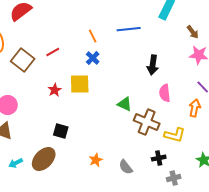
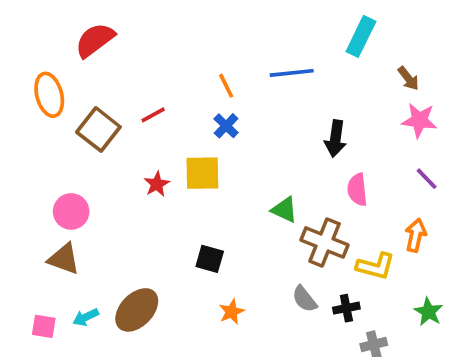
orange arrow: (195, 108) -> (416, 235), moved
black square: (61, 131) -> (210, 259), moved
gray semicircle: (126, 167) -> (304, 299), moved

